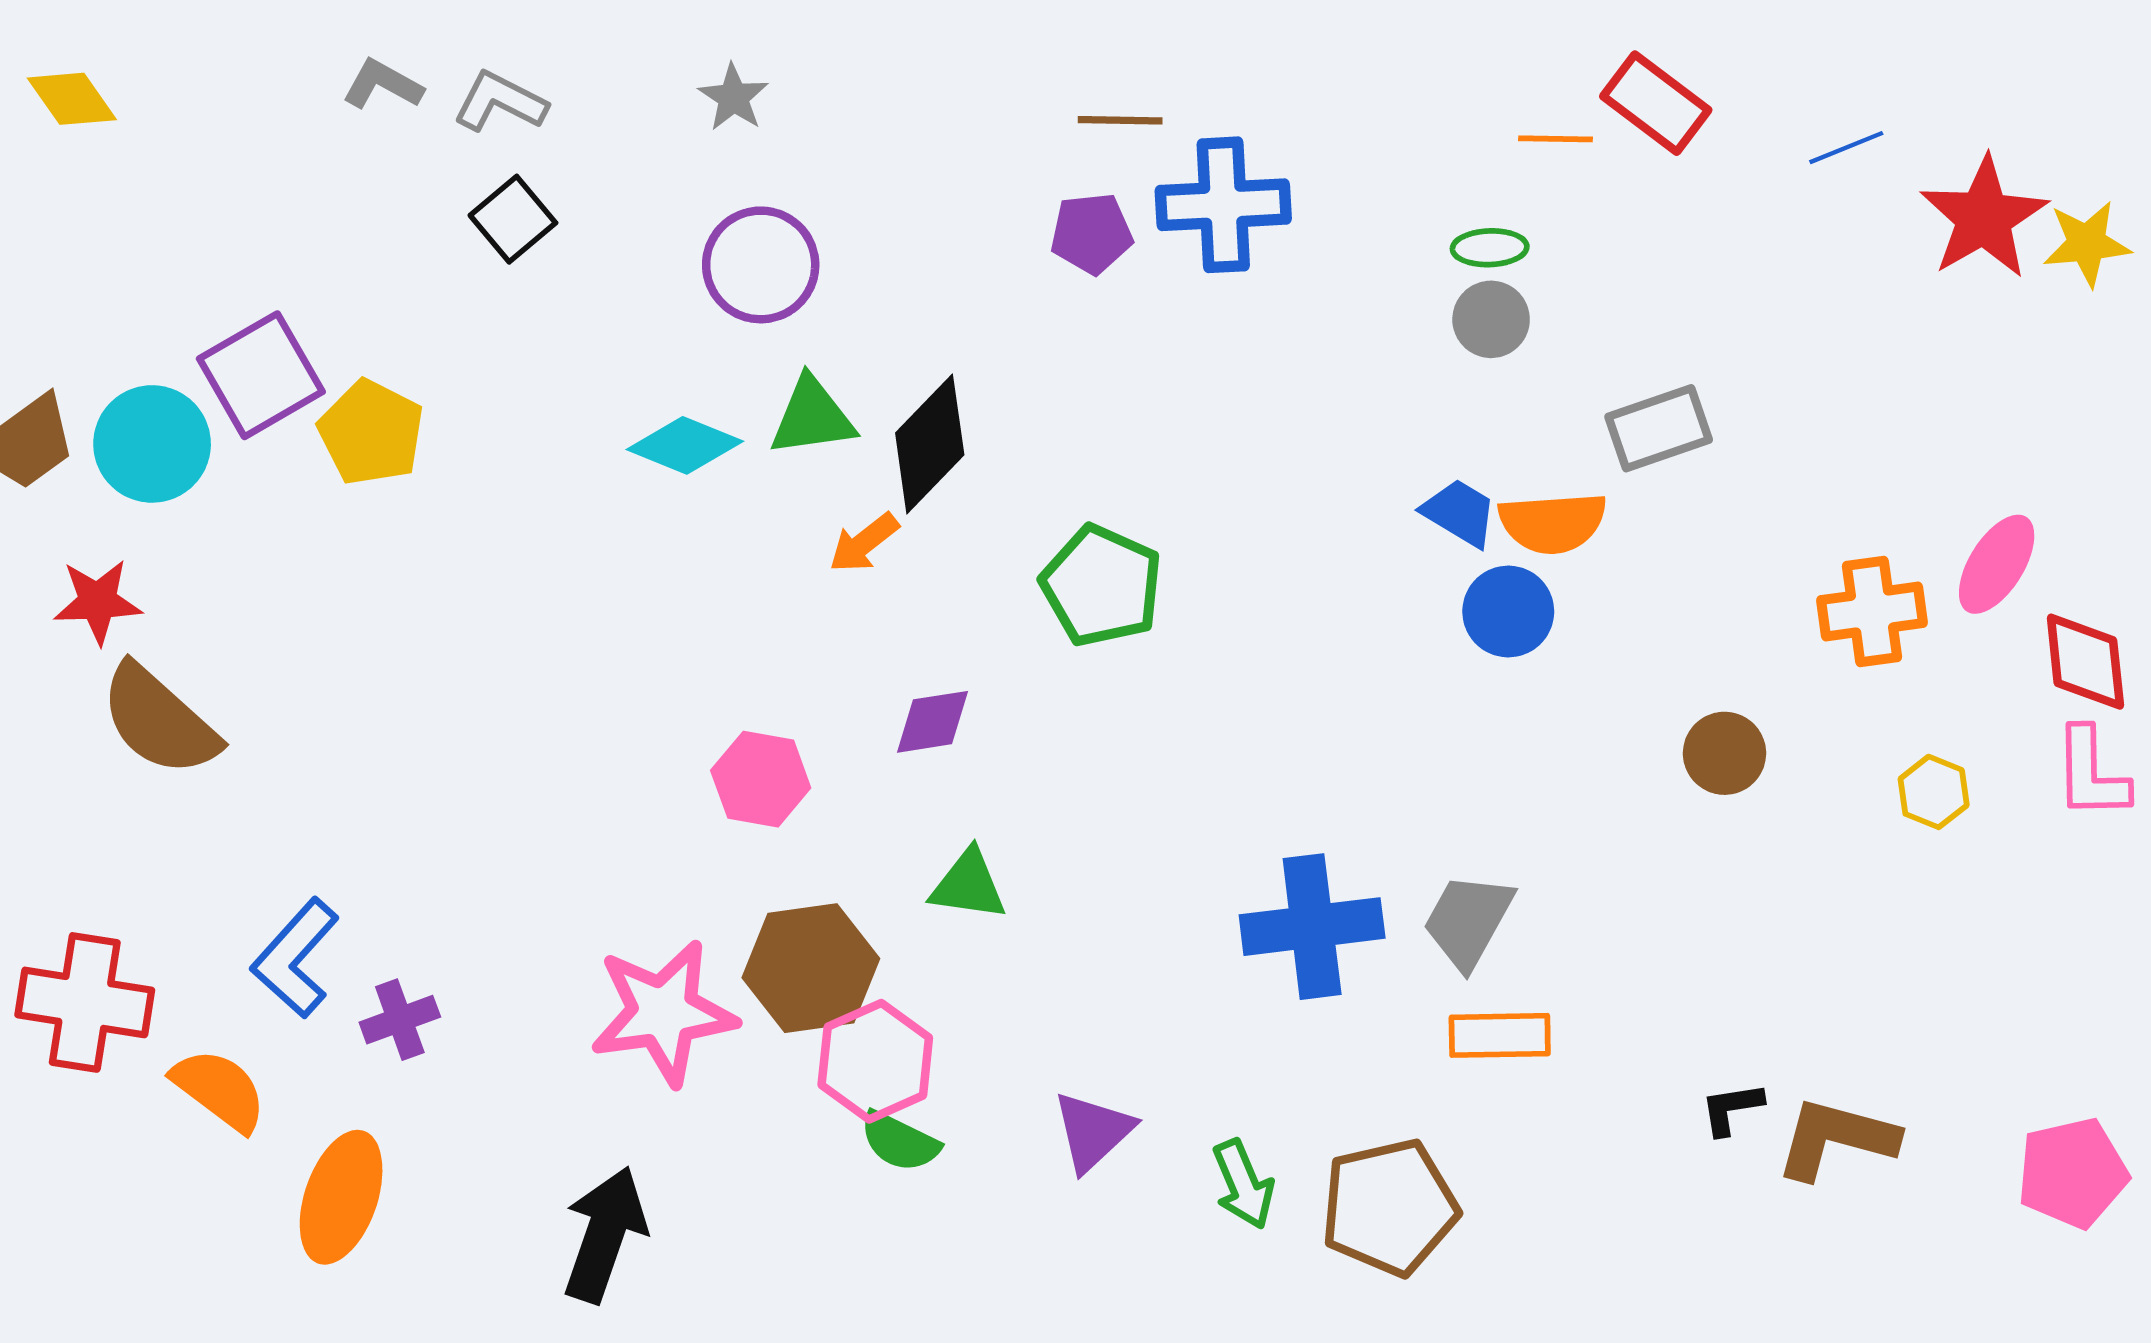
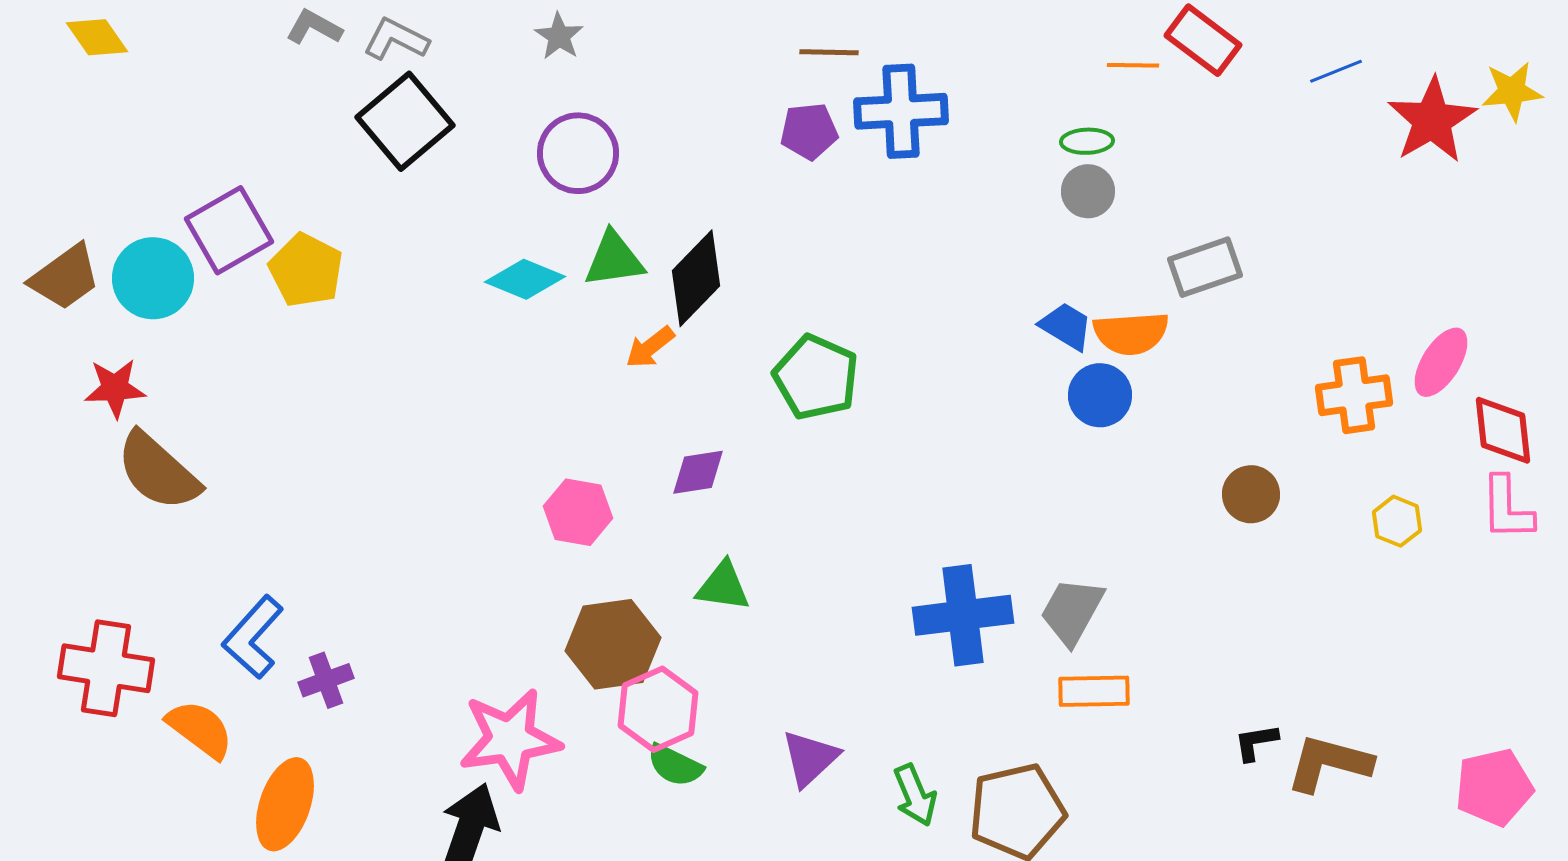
black square: (513, 219) -> (405, 121), size x1.6
yellow star: (2087, 243) -> (1512, 91), moved
pink star: (663, 1012) -> (510, 739), moved

